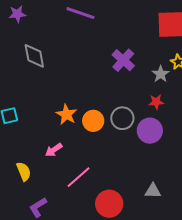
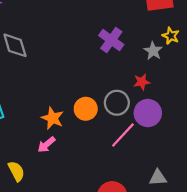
red star: (156, 102) -> (142, 82), moved
orange star: (66, 114) -> (53, 118), moved
pink line: (78, 177) -> (123, 135), moved

